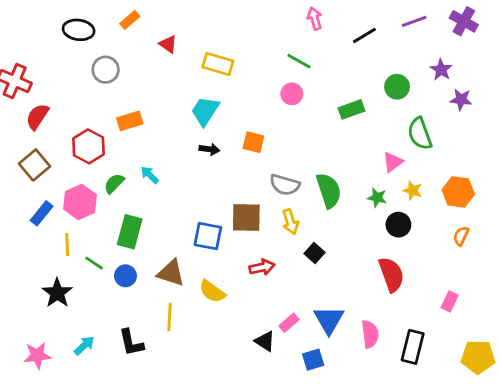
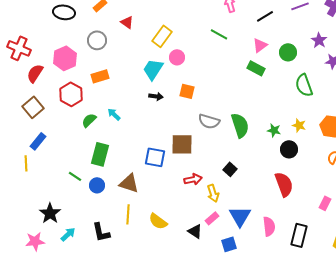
yellow rectangle: (218, 64) -> (162, 36), turned -70
gray circle: (106, 70) -> (97, 40), moved
pink circle: (292, 94) -> (177, 57), moved
green rectangle: (352, 109) -> (256, 68), turned 48
pink triangle: (393, 162) -> (260, 45), moved
pink hexagon: (80, 202) -> (65, 58), moved
yellow arrow: (290, 222) -> (213, 193), moved
yellow line: (67, 245) -> (26, 163), moved
yellow semicircle: (212, 291) -> (158, 221), moved
black star: (57, 293) -> (50, 213), moved

